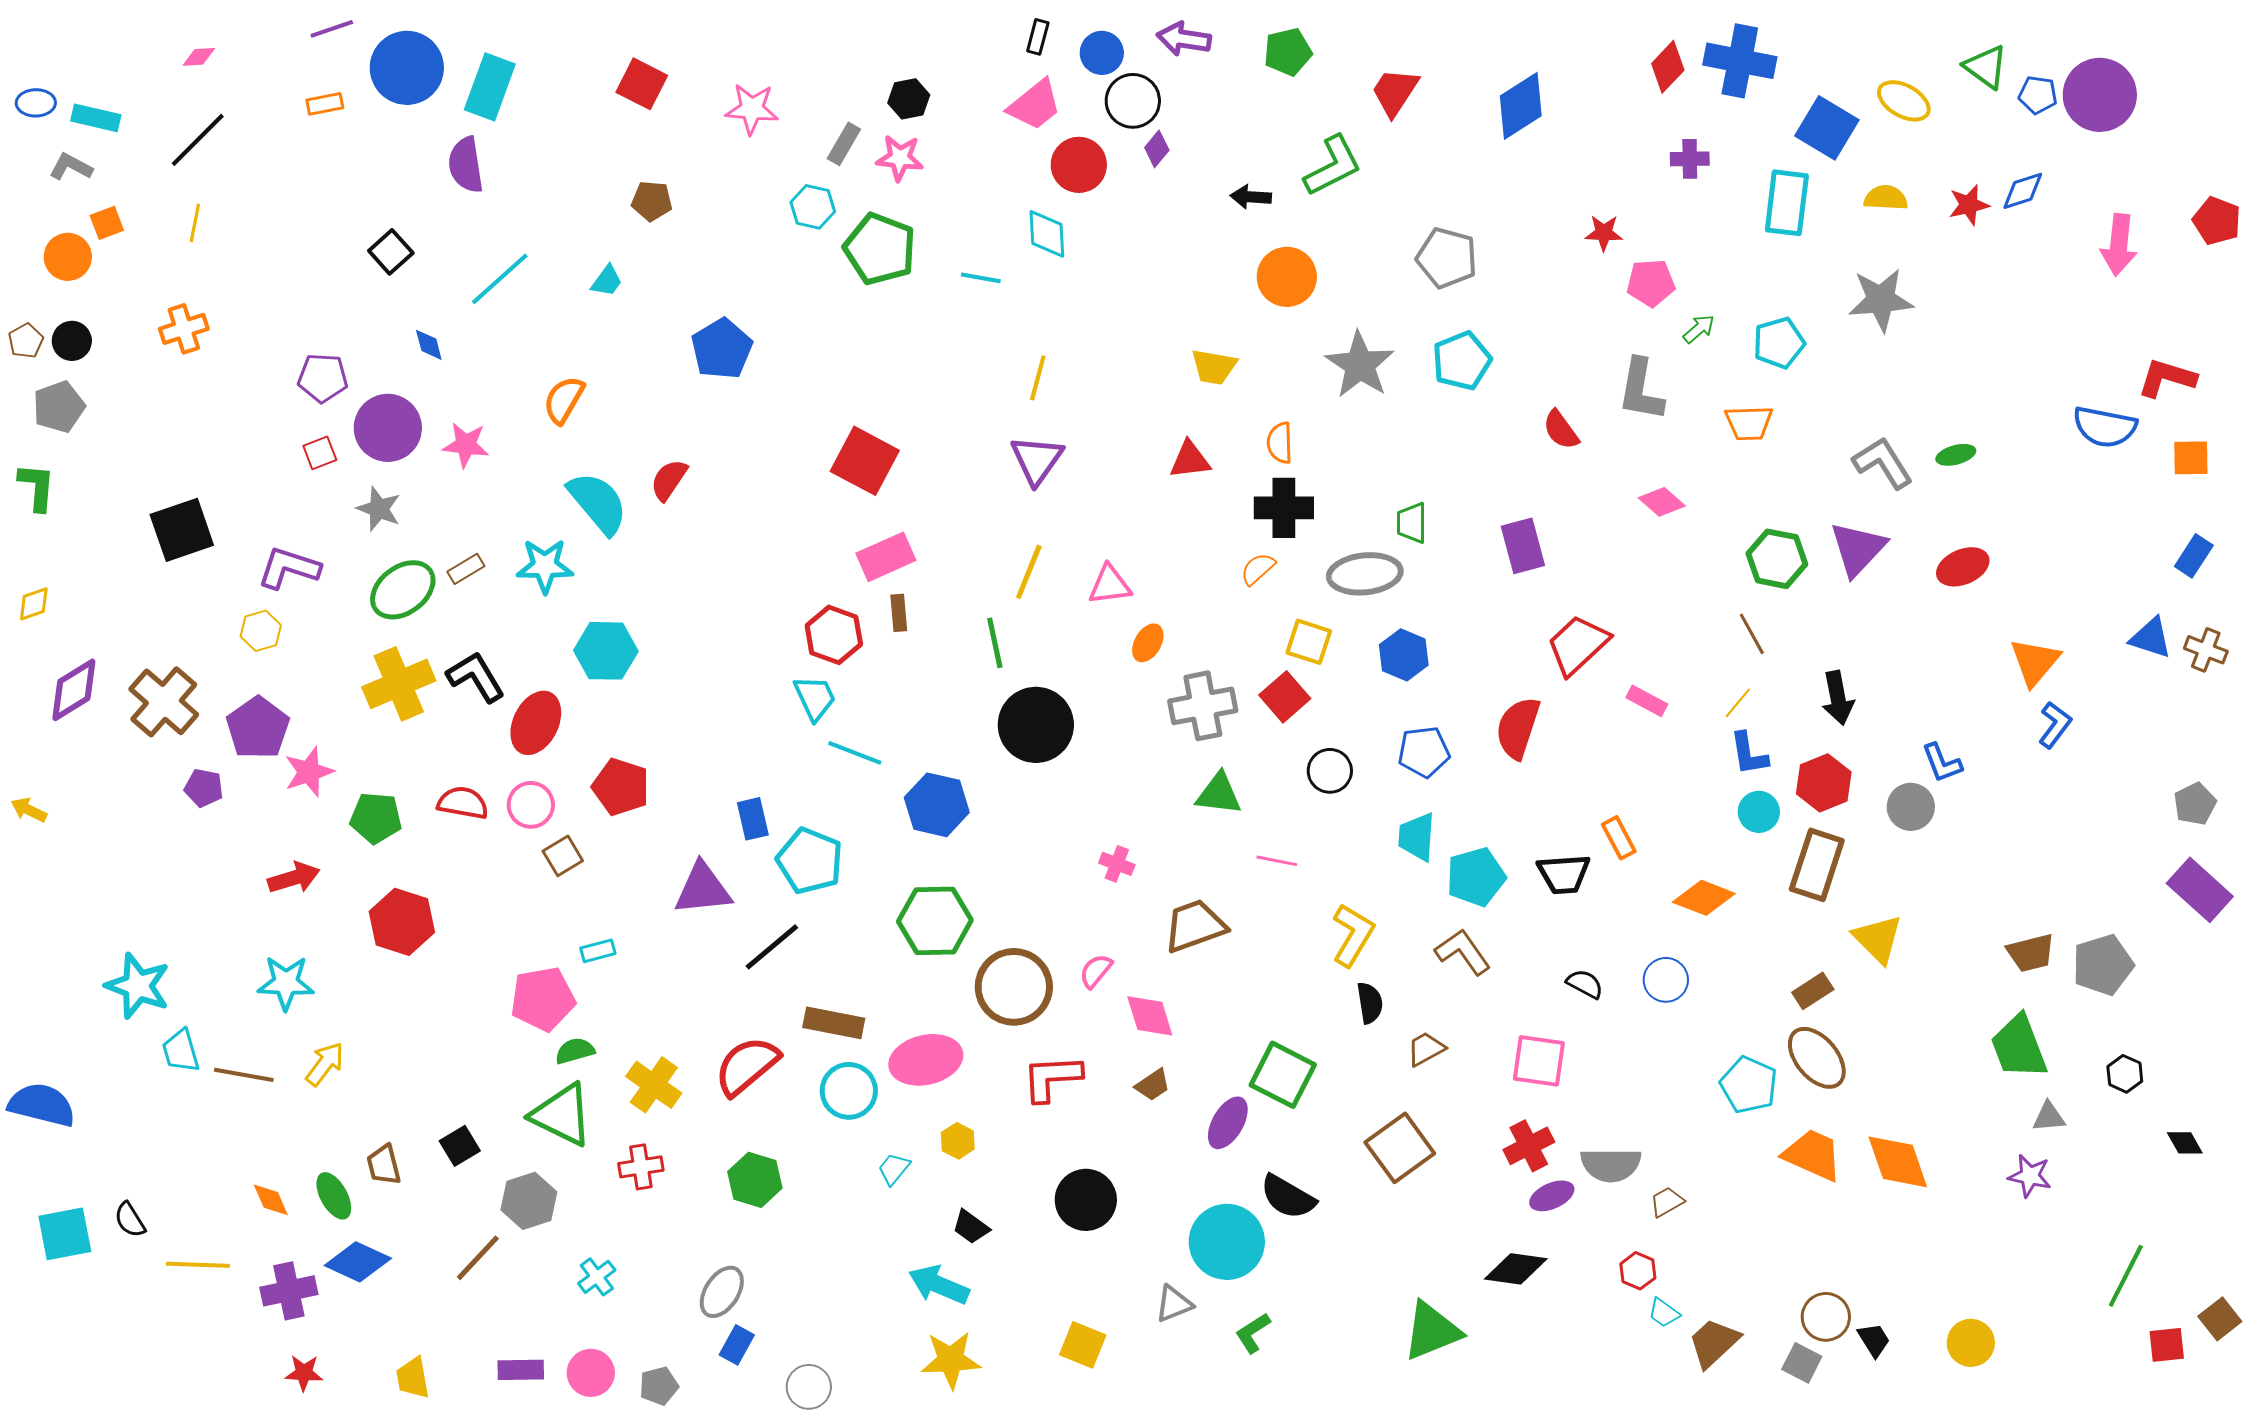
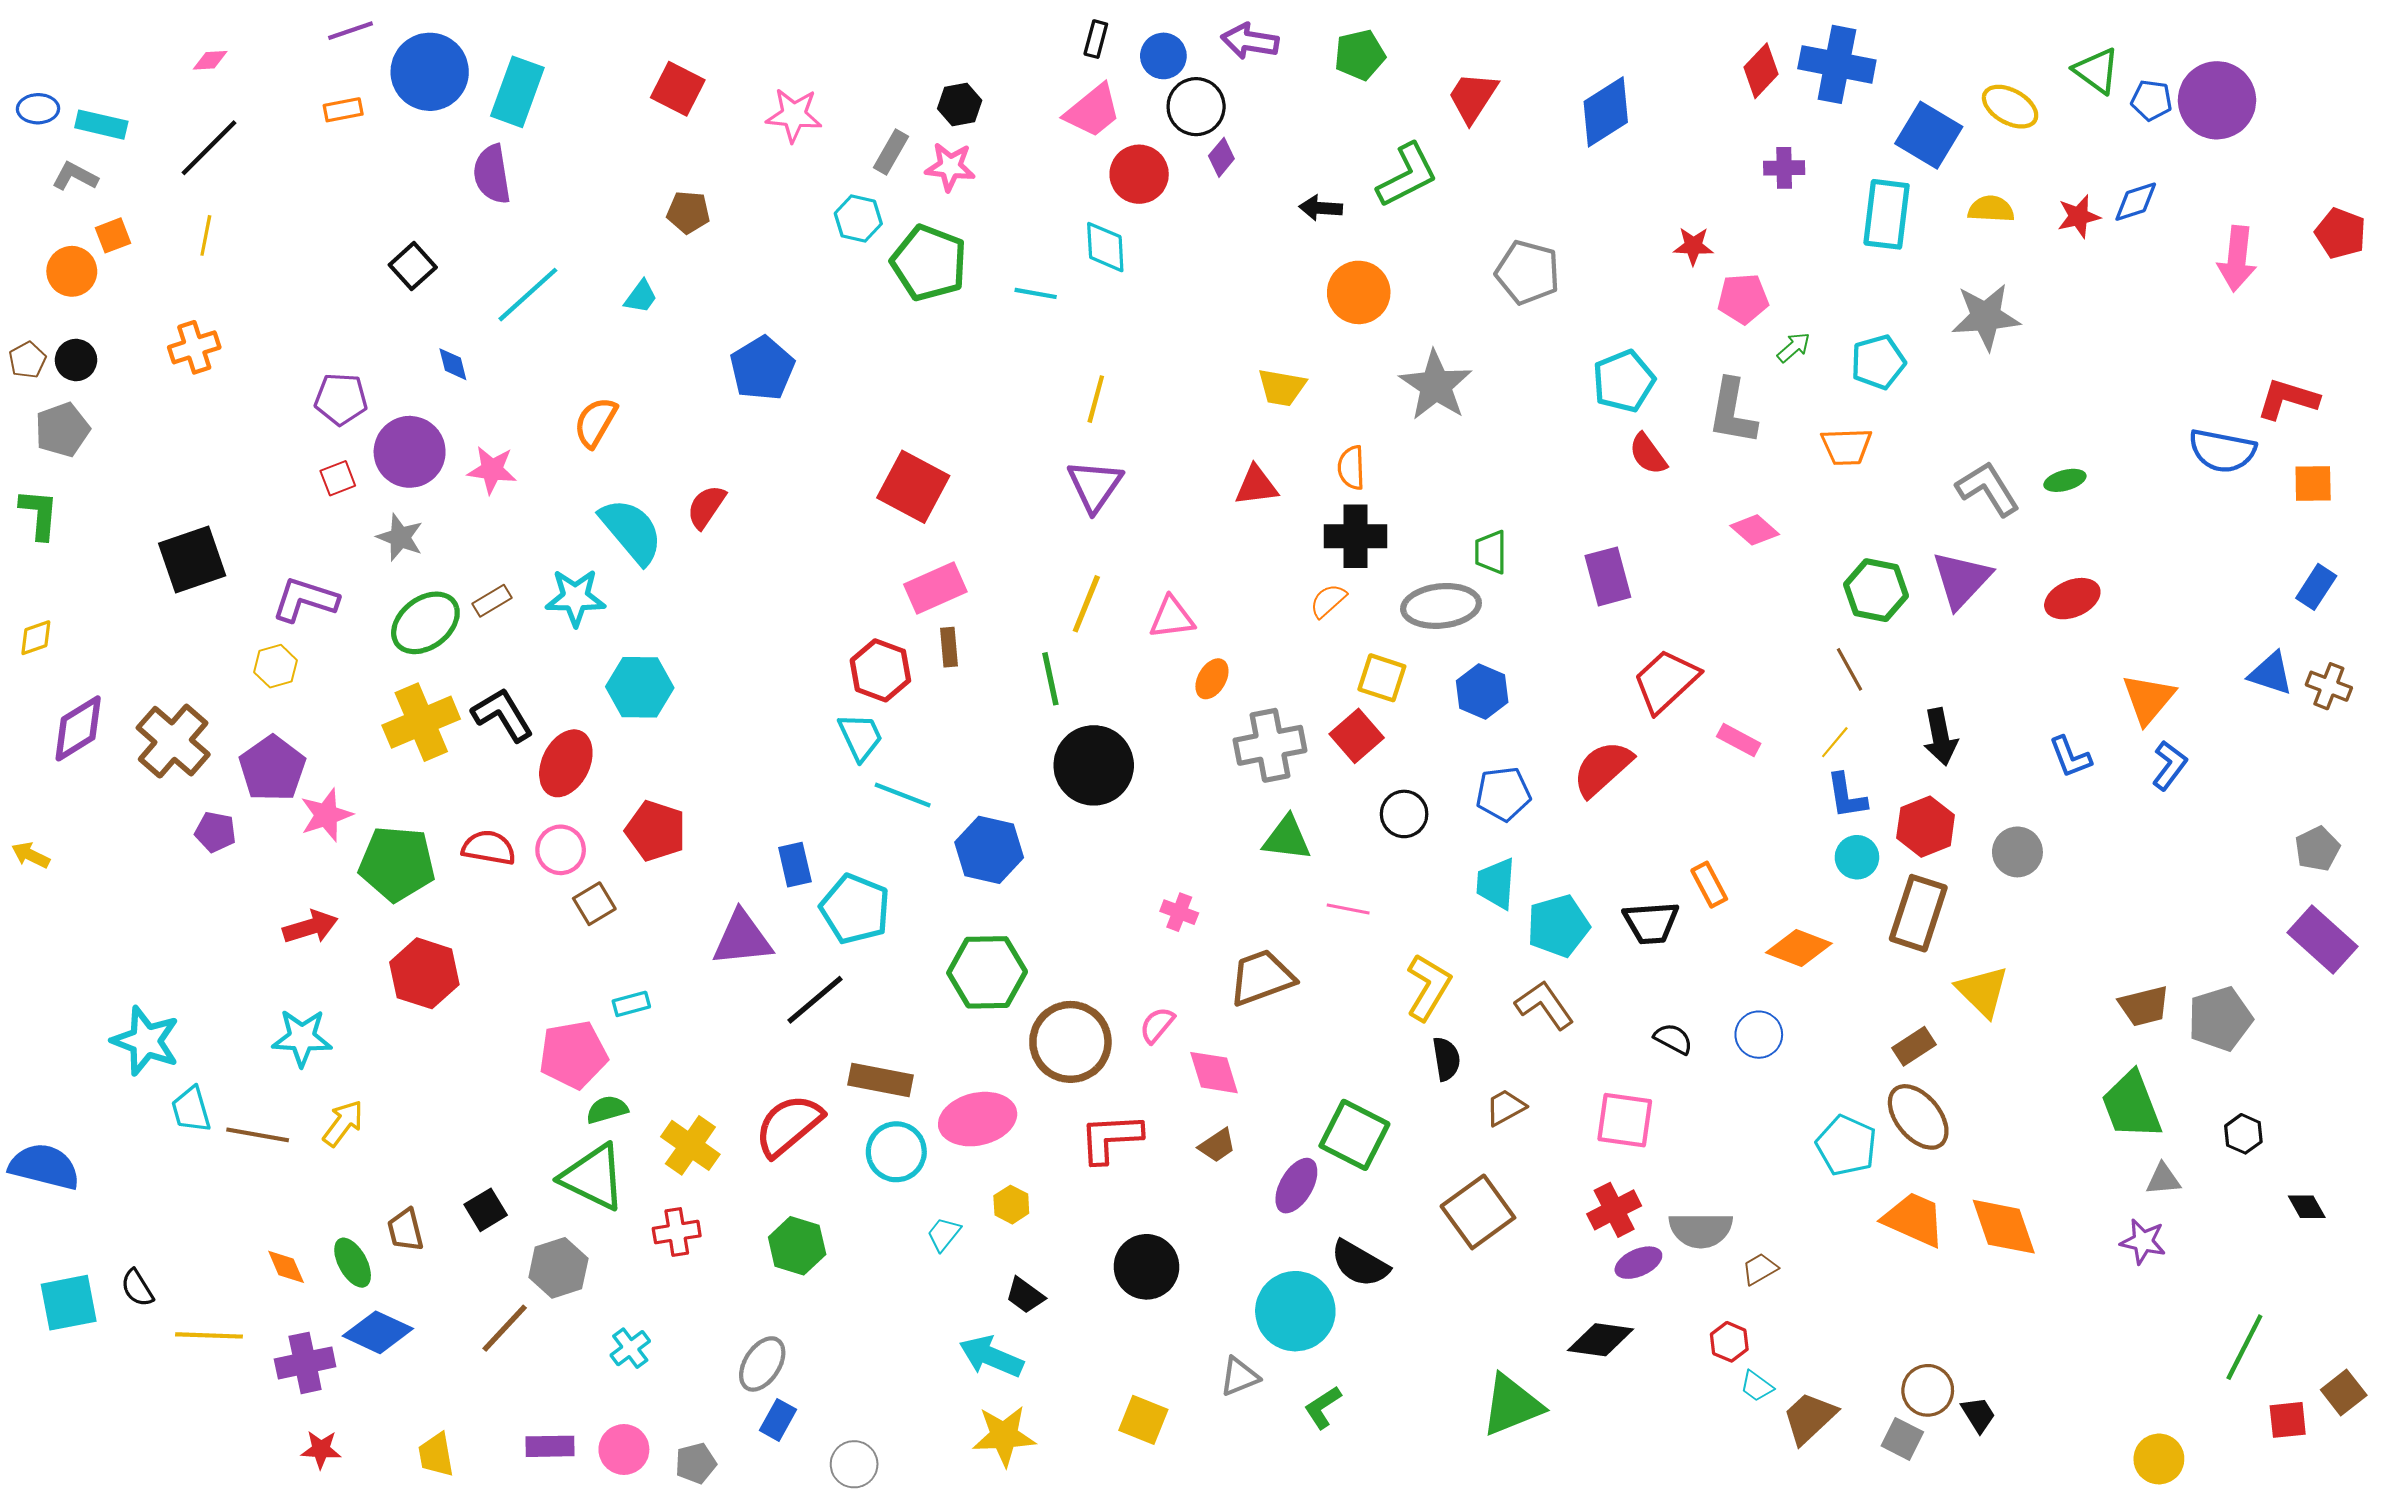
cyan pentagon: (1462, 361) -> (1624, 381), moved
red semicircle: (1518, 728) -> (1603, 769), turned 30
blue L-shape: (1942, 763) -> (2070, 757), moved
green pentagon: (376, 818) -> (397, 864), size x1.4
yellow circle: (1971, 1343) -> (2159, 1459), moved

